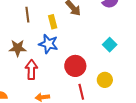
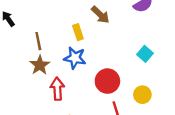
brown line: (27, 15) -> (38, 41), moved
brown star: (18, 48) -> (40, 65), turned -30

